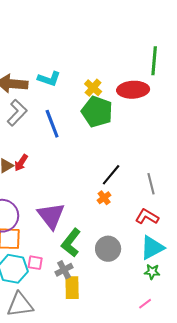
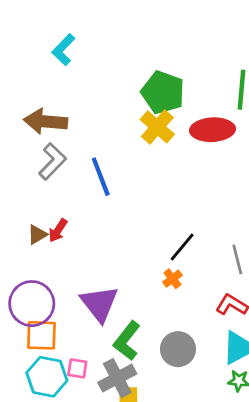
cyan L-shape: (49, 79) -> (63, 50), moved, turned 115
yellow cross: (93, 88) -> (157, 127), size x1.4
green pentagon: (97, 112) -> (163, 92), moved
gray cross: (64, 270) -> (117, 378), size x1.5

